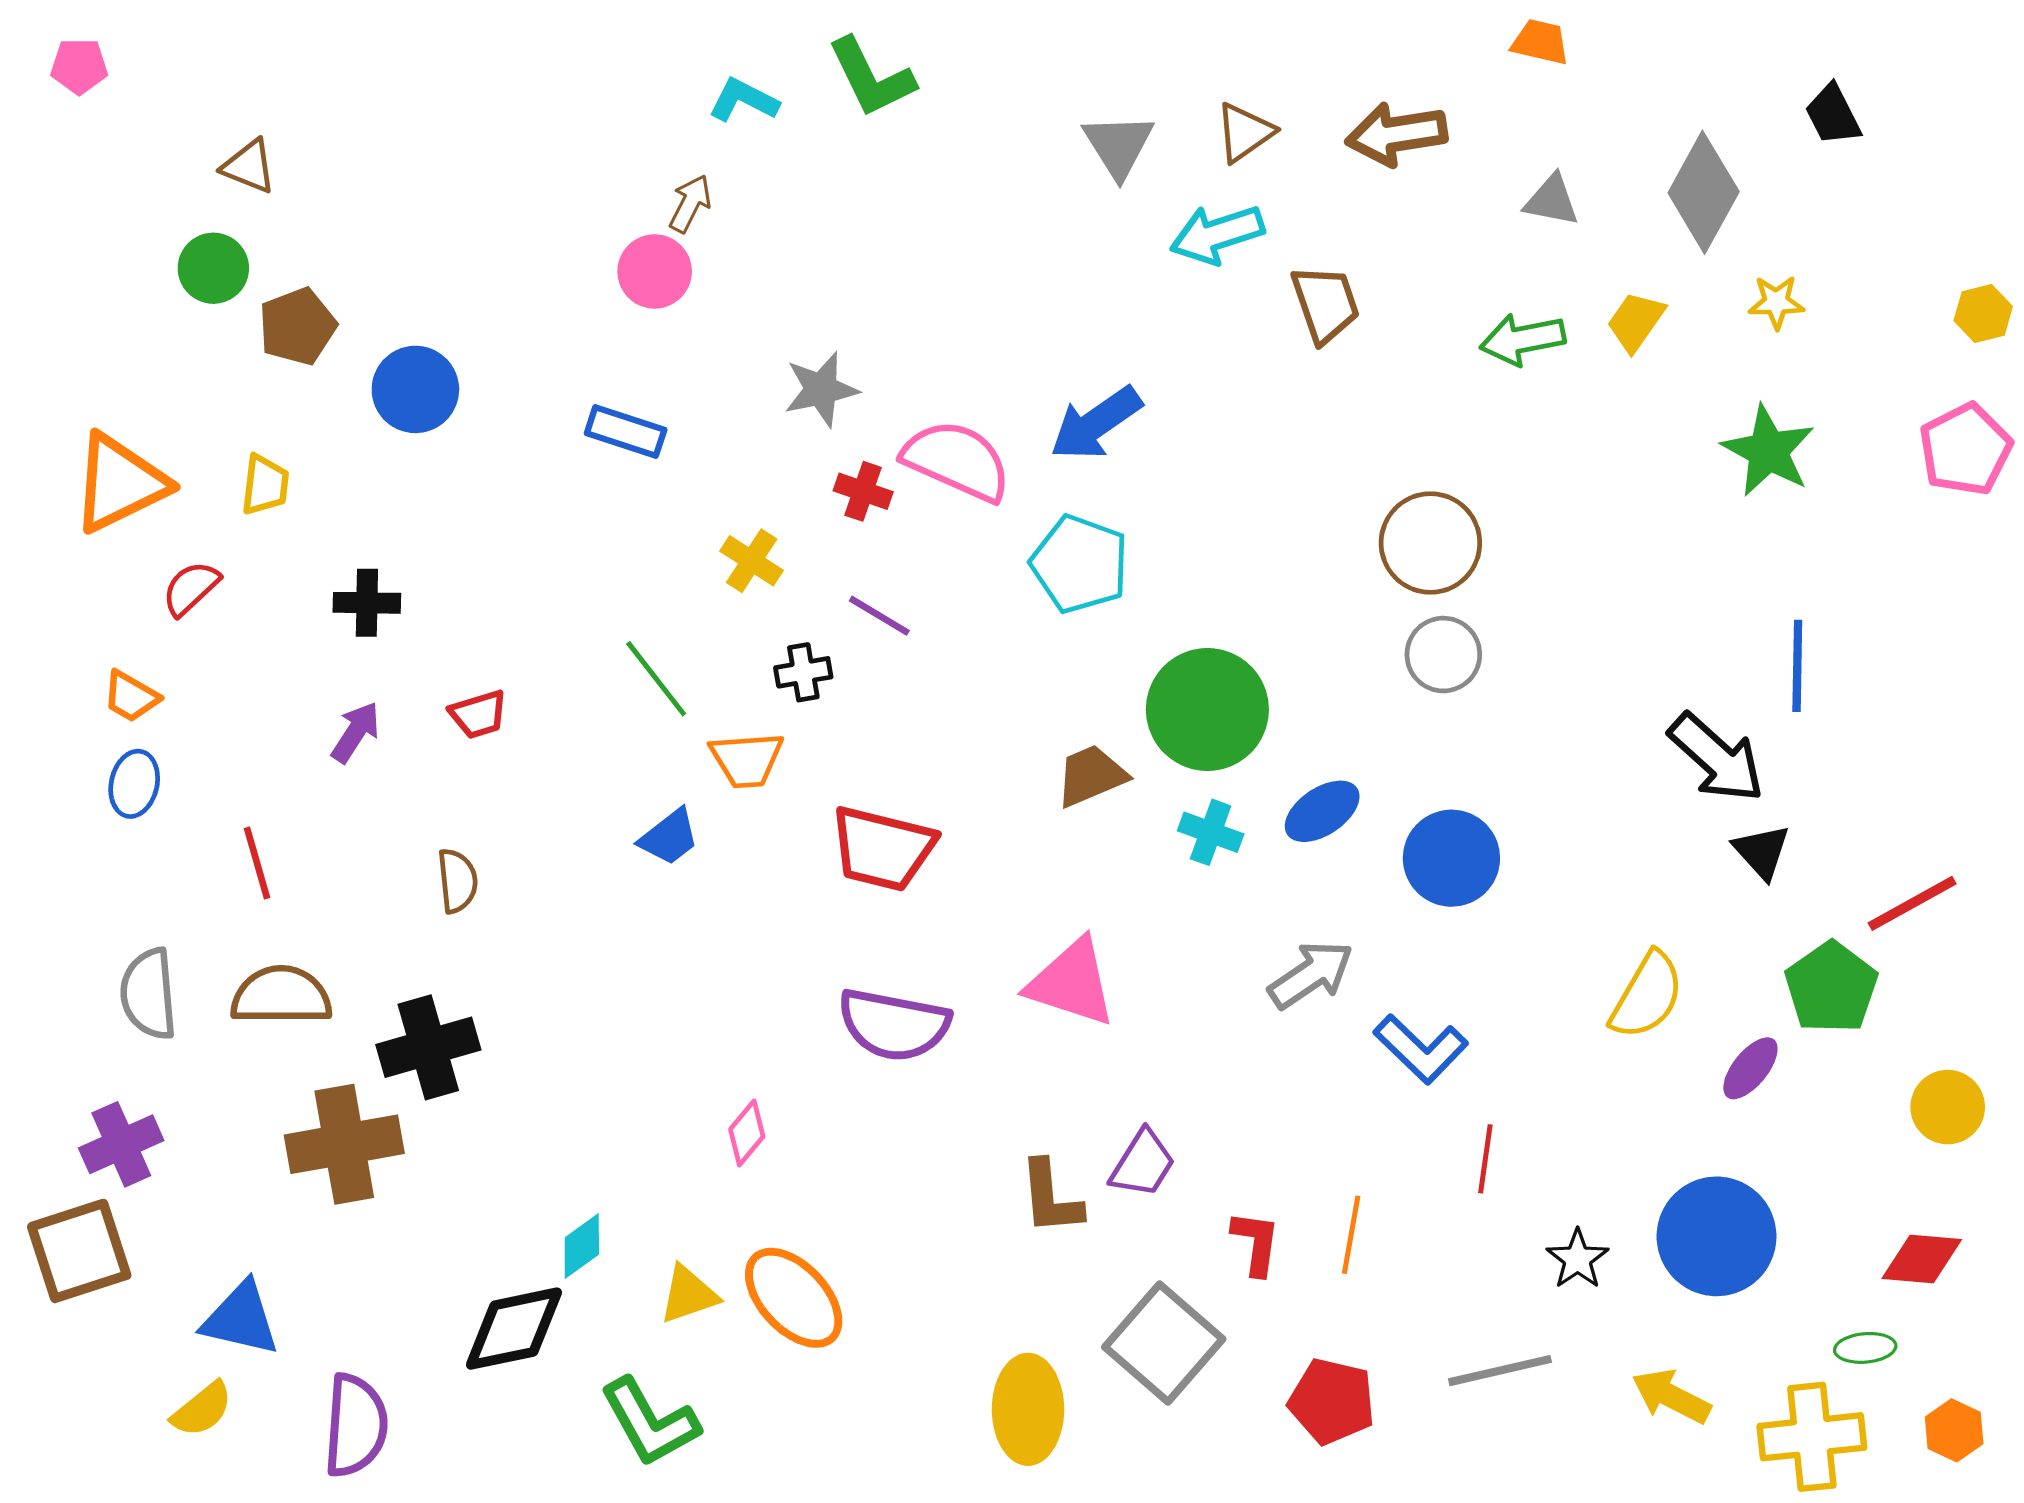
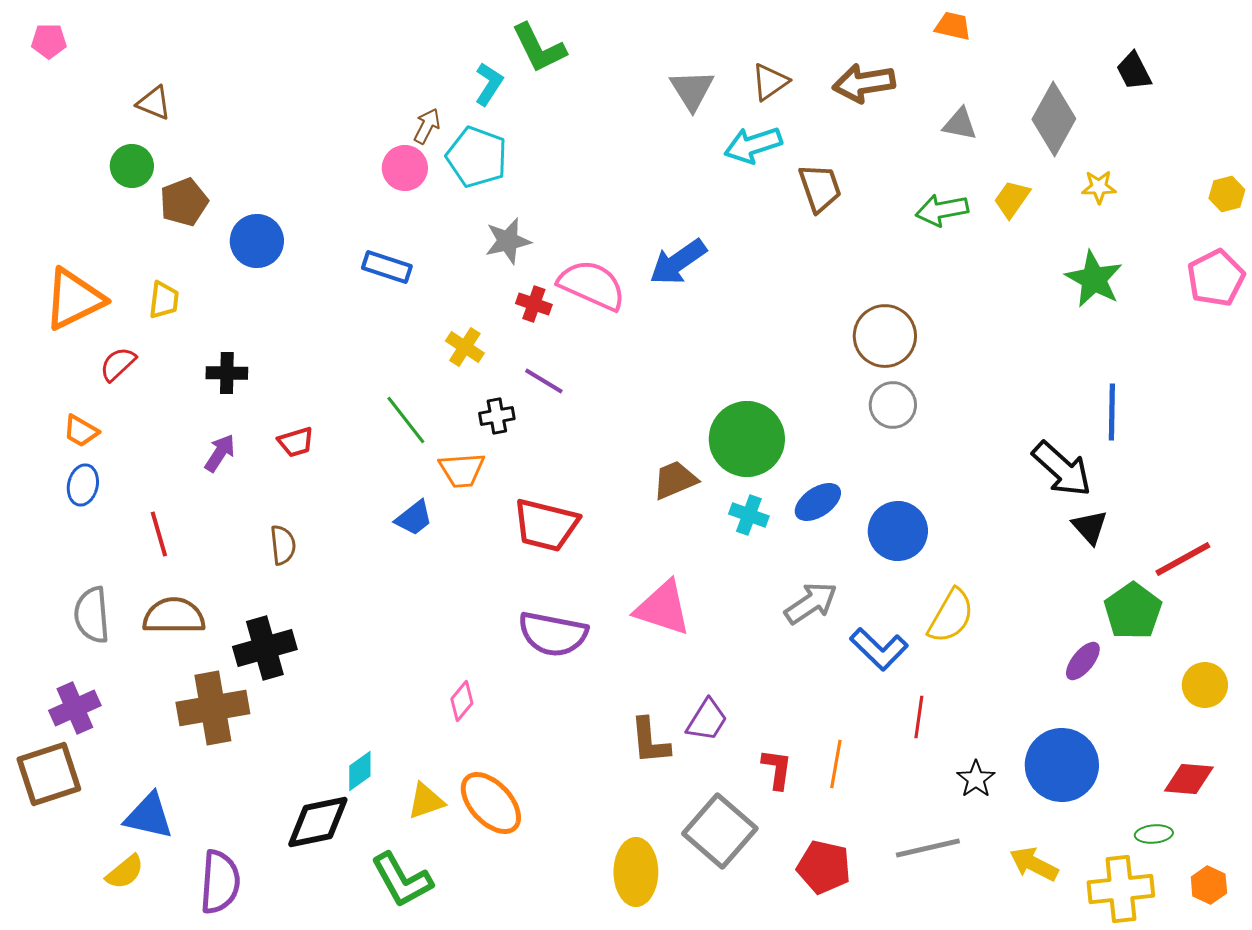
cyan L-shape: (744, 100) -> (489, 84), moved, turned 96
cyan pentagon: (1080, 564) -> (477, 157), moved
yellow semicircle: (1647, 996) -> (951, 616), moved

